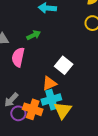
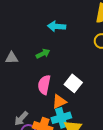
pink semicircle: (18, 57) -> (44, 85), moved

